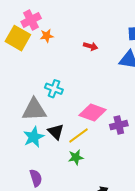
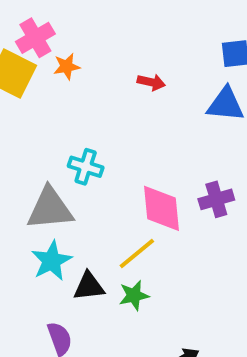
pink diamond: (93, 112) -> (161, 208), turned 68
purple cross: (119, 125) -> (216, 199), moved
black triangle: (56, 132) -> (89, 286), moved, turned -48

